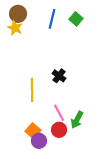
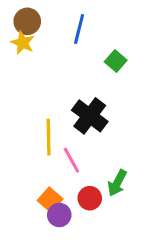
green square: (76, 19) -> (116, 61), moved
black cross: (59, 76) -> (90, 116), size x1.6
pink line: (59, 113) -> (71, 160), moved

